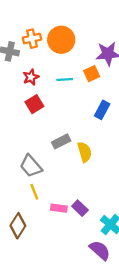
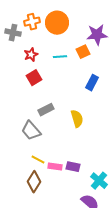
gray rectangle: (61, 141) -> (46, 110), moved
yellow line: (34, 192) -> (38, 160), moved, turned -40
purple rectangle: (80, 208) -> (73, 167), turned -32
brown diamond: (18, 226) -> (34, 182), moved

